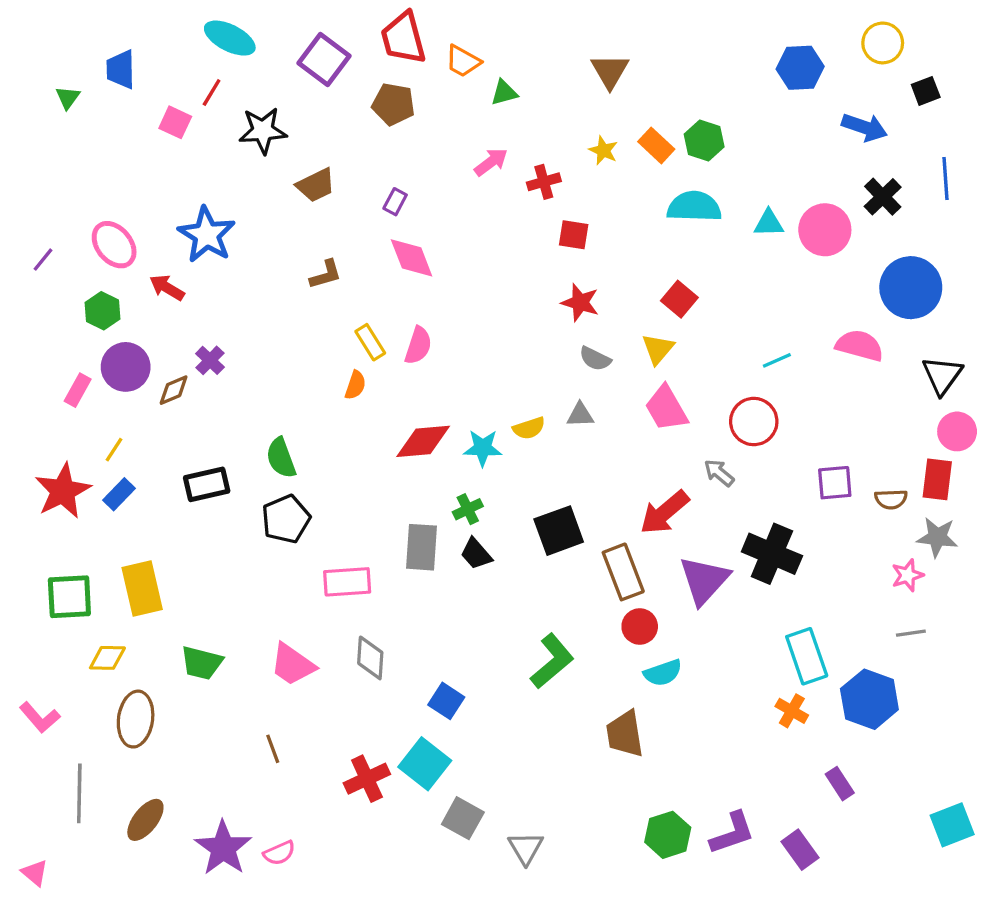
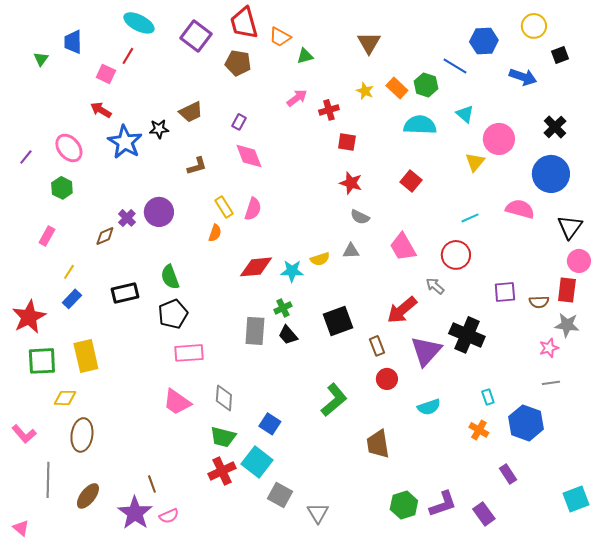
black star: (263, 131) -> (159, 129), moved, size x0.7
blue line: (946, 179) -> (455, 66), moved, turned -55
black cross: (883, 197) -> (555, 127), moved
cyan triangle: (769, 223) -> (465, 114), moved, turned 42
red arrow: (167, 288) -> (101, 110), moved
yellow triangle: (658, 349) -> (475, 162), moved
purple circle: (126, 367) -> (159, 212), moved
red star: (63, 491) -> (29, 317), moved
brown rectangle: (623, 572) -> (377, 346), size x0.6
pink rectangle: (347, 582) -> (189, 353), moved
cyan rectangle: (807, 656) -> (488, 397), size x0.5
green trapezoid: (202, 663) -> (223, 437), moved
cyan semicircle: (663, 673) -> (429, 407), moved
brown line: (273, 749) -> (152, 484), moved

